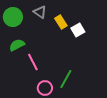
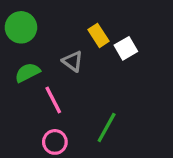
gray triangle: (40, 12) -> (73, 61), moved
pink circle: (45, 88) -> (55, 142), moved

